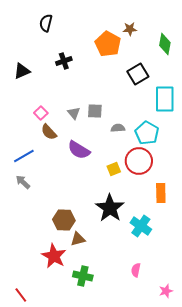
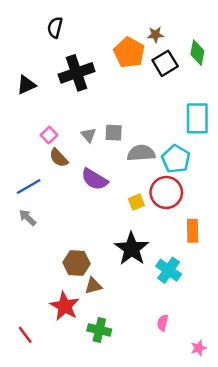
black cross: (64, 61) -> (77, 73), size x1.8
black square: (138, 74) -> (165, 63), moved
gray semicircle: (118, 128) -> (141, 153), size x1.6
red line: (21, 295) -> (25, 335), moved

